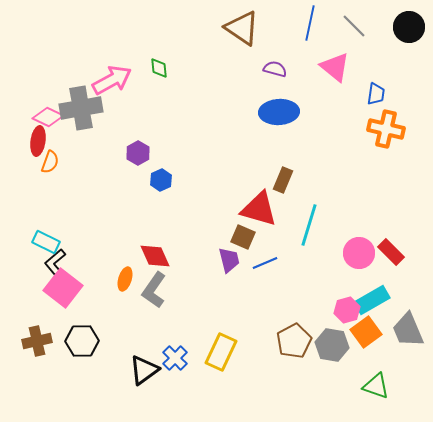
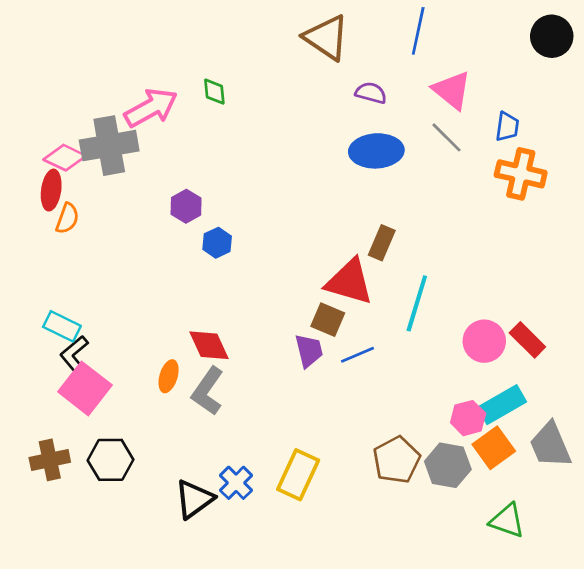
gray line: (354, 26) -> (446, 137), moved

